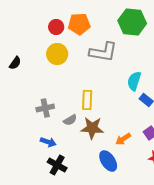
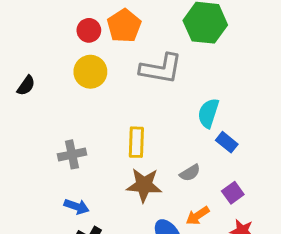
orange pentagon: (79, 24) -> (124, 26), turned -30
gray semicircle: (70, 120) -> (190, 173), moved
orange arrow: (123, 139) -> (198, 216), moved

